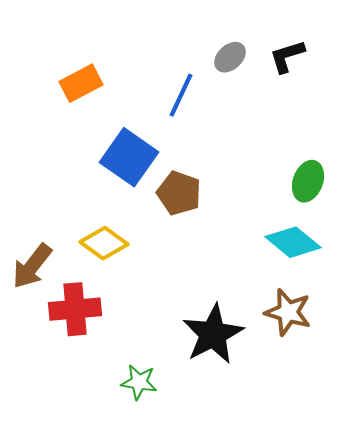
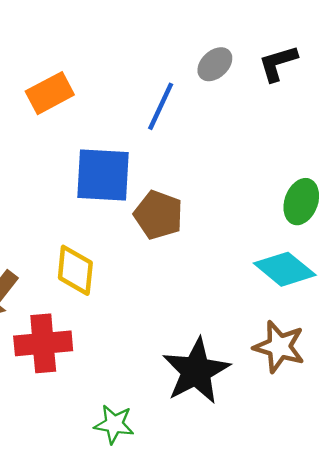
blue square: (129, 157) -> (103, 175), turned -32
yellow diamond: (104, 243) -> (75, 270), turned 60

